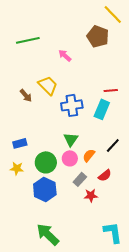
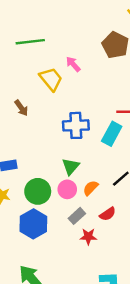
yellow trapezoid: (48, 85) -> (51, 79), moved

